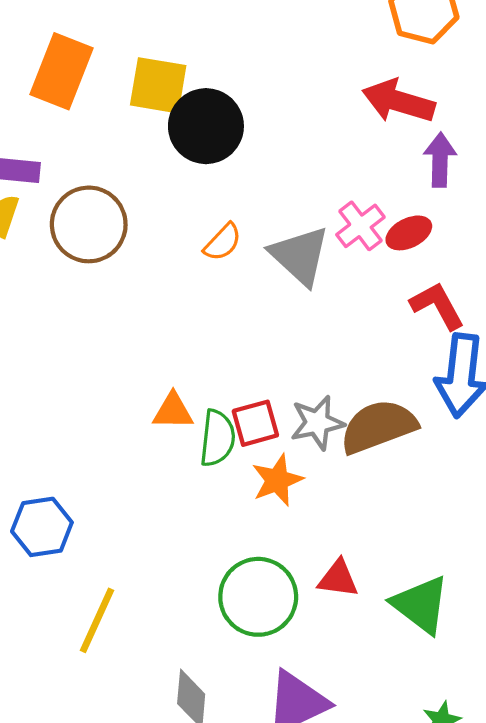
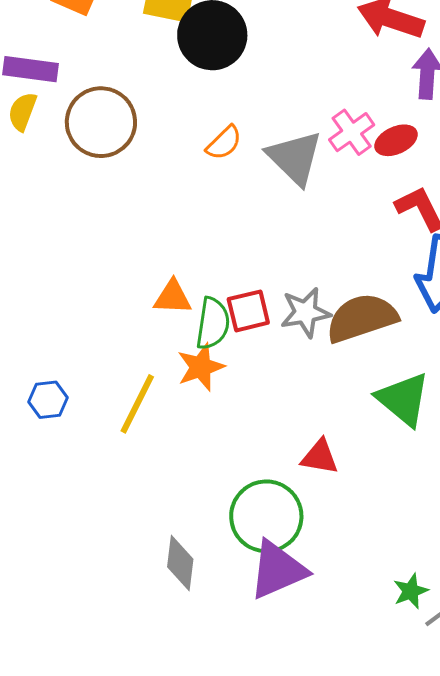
orange star: (277, 480) -> (201, 367), moved
blue hexagon: (42, 527) -> (48, 400), size x0.7
green circle: (258, 597) -> (266, 516), moved
green triangle: (421, 605) -> (403, 399), moved
yellow line: (97, 620) -> (137, 404), moved

